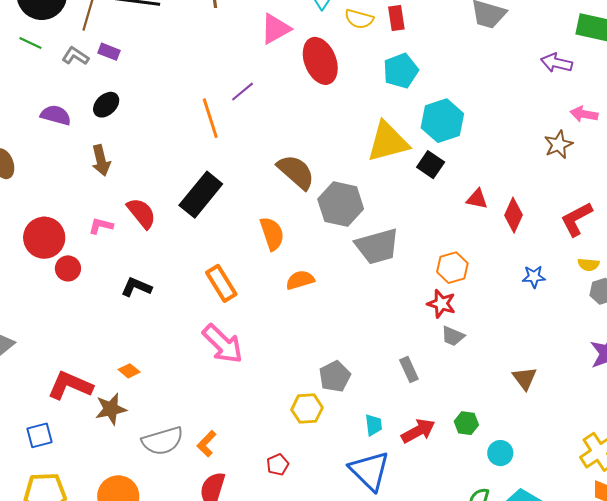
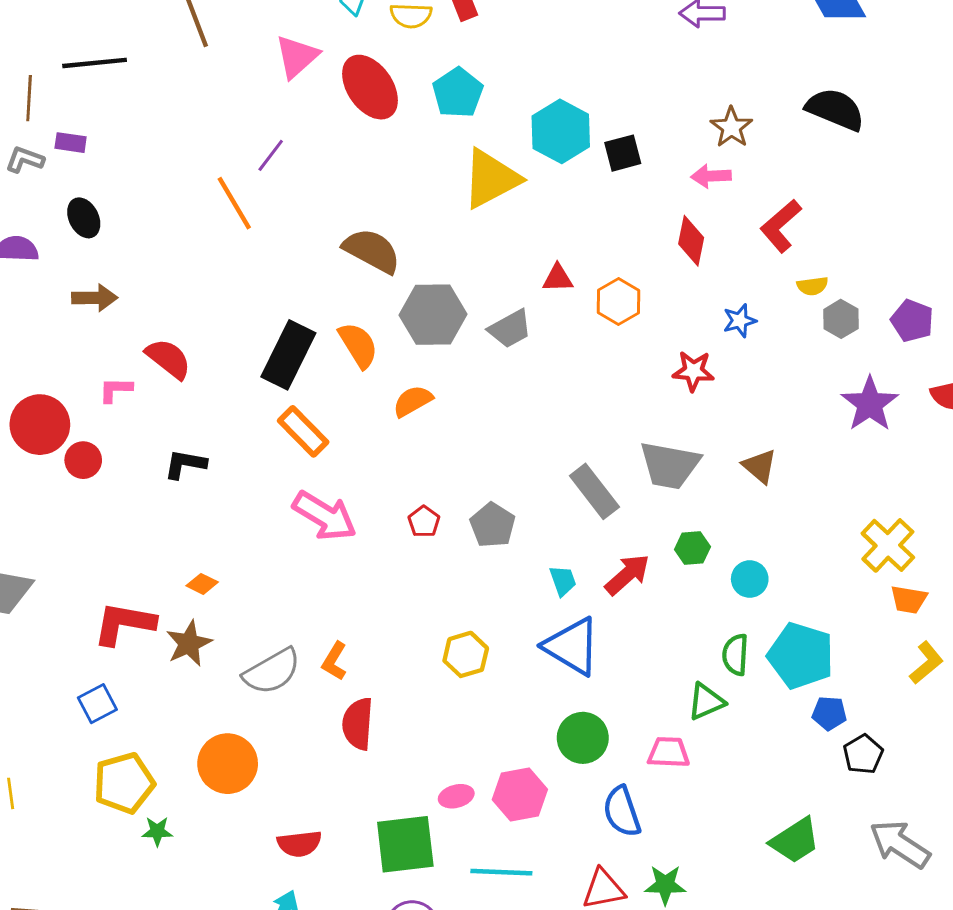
cyan pentagon: (401, 71) -> (458, 93), moved
black ellipse: (106, 105) -> (84, 218), turned -60
pink arrow: (584, 114) -> (711, 176), moved
brown arrow: (101, 160) -> (95, 298), turned -64
black square: (431, 165) -> (623, 153), moved, turned -36
black rectangle: (201, 195) -> (288, 355), moved
red triangle: (477, 199) -> (558, 278), moved
gray hexagon: (341, 204) -> (433, 315), moved
gray trapezoid: (377, 246) -> (510, 329), size x0.7
orange hexagon: (452, 268) -> (619, 302), moved
red star: (441, 304) -> (693, 371), moved
gray trapezoid: (453, 336) -> (670, 465), moved, size x1.8
gray rectangle: (409, 369) -> (594, 491), size x1.5
yellow hexagon: (307, 409) -> (466, 654), moved
red pentagon: (278, 465) -> (424, 522), moved

